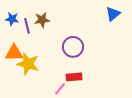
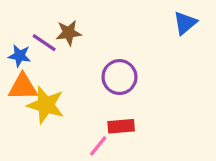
blue star: (12, 19) -> (19, 56), moved
purple line: (27, 26) -> (44, 43), turned -42

